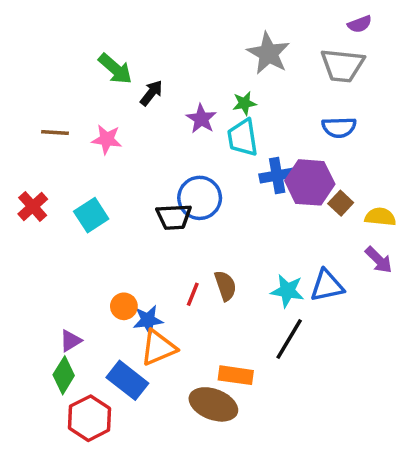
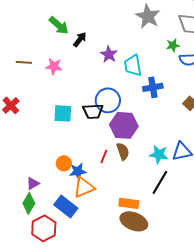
green star: (244, 103) -> (173, 45), moved
purple hexagon: (310, 182) -> (124, 125), moved
cyan square: (91, 215) -> (63, 113), moved, turned 36
brown ellipse: (213, 404) -> (134, 221), moved

